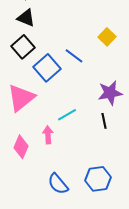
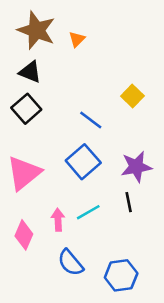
blue square: (47, 68) -> (83, 162), moved
cyan line: (67, 115) -> (88, 212), moved
blue semicircle: (58, 184) -> (71, 263), moved

